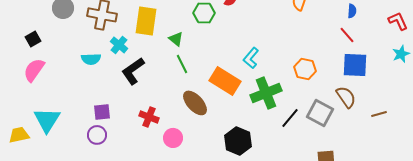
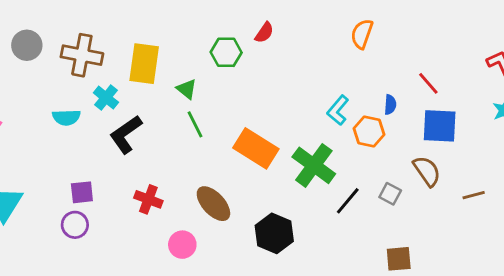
blue semicircle: (352, 11) -> (390, 105), moved
cyan L-shape: (251, 58) -> (338, 110), moved
green cross: (266, 93) -> (314, 165), turned -32
brown ellipse: (195, 103) -> (213, 204), moved
gray square: (320, 113) -> (390, 194), size x0.6
pink circle: (173, 138) -> (182, 245), moved

